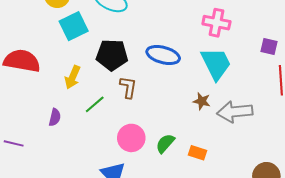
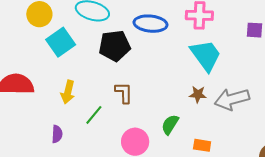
black pentagon: (112, 55) -> (115, 46), moved
blue ellipse: (163, 55) -> (150, 24), moved
green semicircle: (165, 143) -> (170, 125), moved

